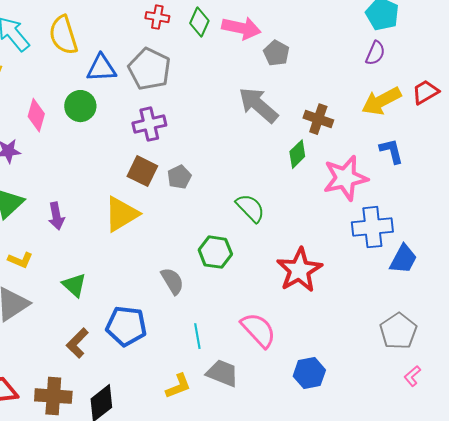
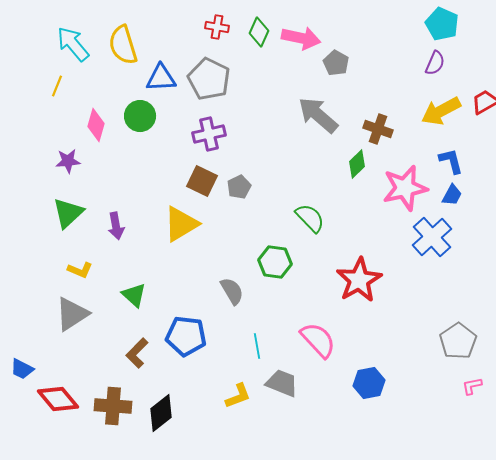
blue cross: (372, 227) -> (432, 237), turned -36
blue trapezoid: (403, 259) -> (452, 195), moved, size x0.7
pink L-shape: (412, 376) -> (472, 386), turned 30

